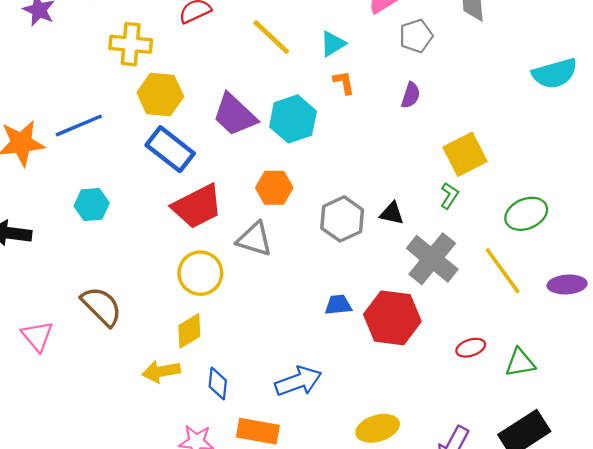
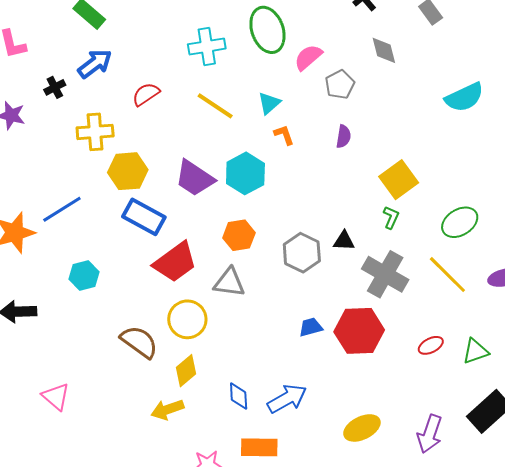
brown semicircle: (101, 306) -> (139, 342), moved
blue diamond: (218, 383) -> (239, 396), moved

